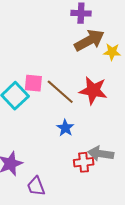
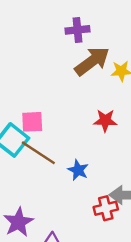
red star: (93, 90) -> (105, 121), size x0.7
brown line: (60, 92) -> (38, 153), moved

